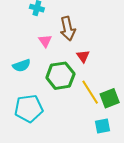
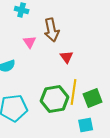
green hexagon: (60, 76) -> (55, 99), moved
yellow line: (90, 92) -> (74, 92), turned 40

